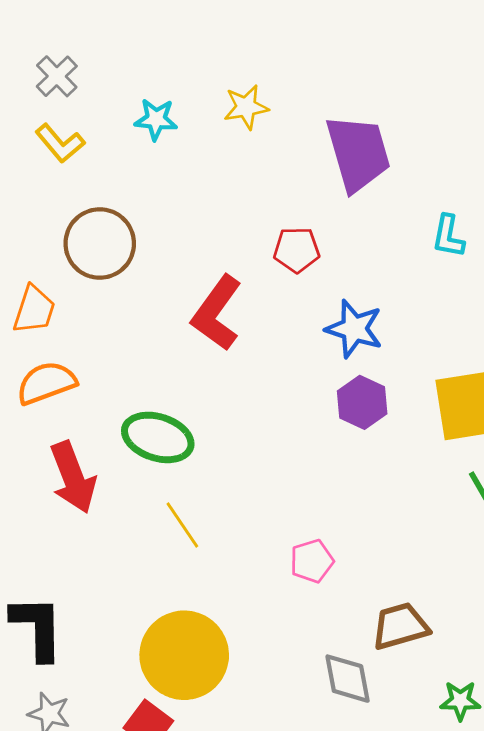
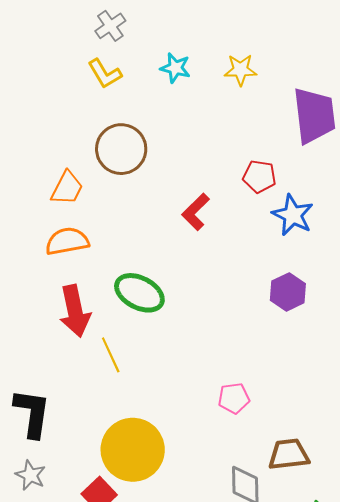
red L-shape: (217, 313) -> (196, 212), size x0.7
blue star: (354, 329) -> (293, 215), moved
yellow line: (182, 525) -> (111, 355), moved

